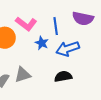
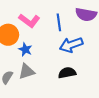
blue star: (42, 43) -> (25, 49), moved

